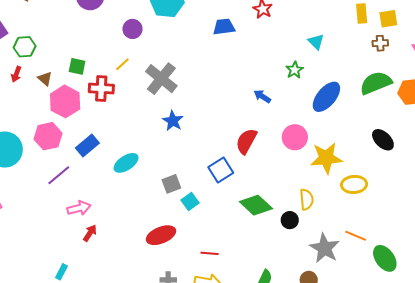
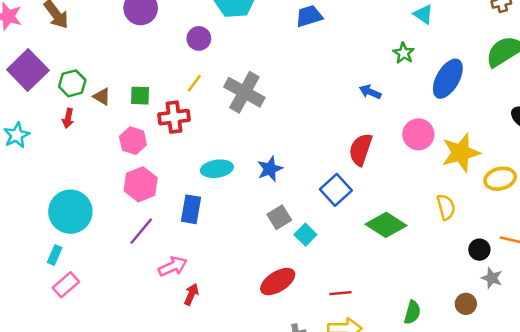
brown triangle: (45, 79) -> (102, 97), moved
pink hexagon: (65, 101) -> (133, 141), size x0.7
blue star: (173, 121) -> (270, 169), moved, turned 30
pink hexagon: (48, 136) -> (141, 184), moved
blue rectangle: (87, 146) -> (191, 209), moved, turned -30
cyan ellipse: (126, 163) -> (217, 169), moved, turned 35
black circle: (290, 220) -> (479, 250), moved
gray star: (324, 248) -> (492, 278), moved, size x0.6

